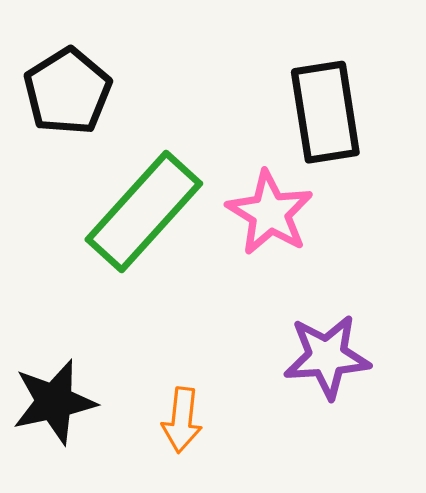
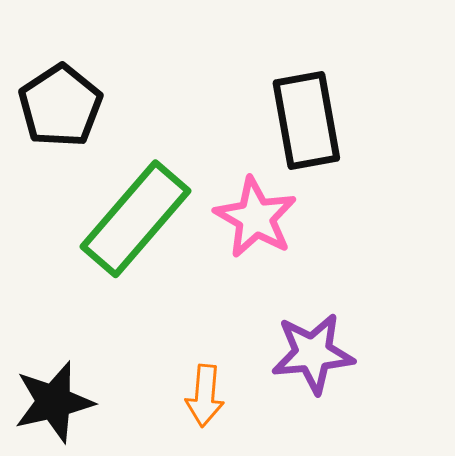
orange arrow: (182, 420) -> (205, 396), moved

